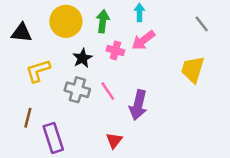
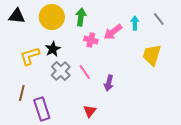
cyan arrow: (139, 12) -> (135, 23), moved
black triangle: (22, 33) -> (17, 16), moved
black star: (82, 58) -> (53, 49), moved
gray cross: (77, 90) -> (61, 71), turned 30
purple arrow: (138, 105) -> (109, 83), size x0.7

